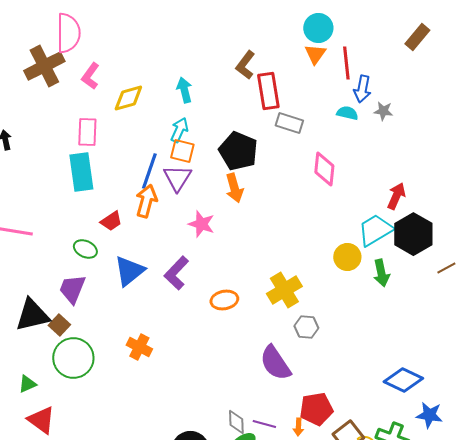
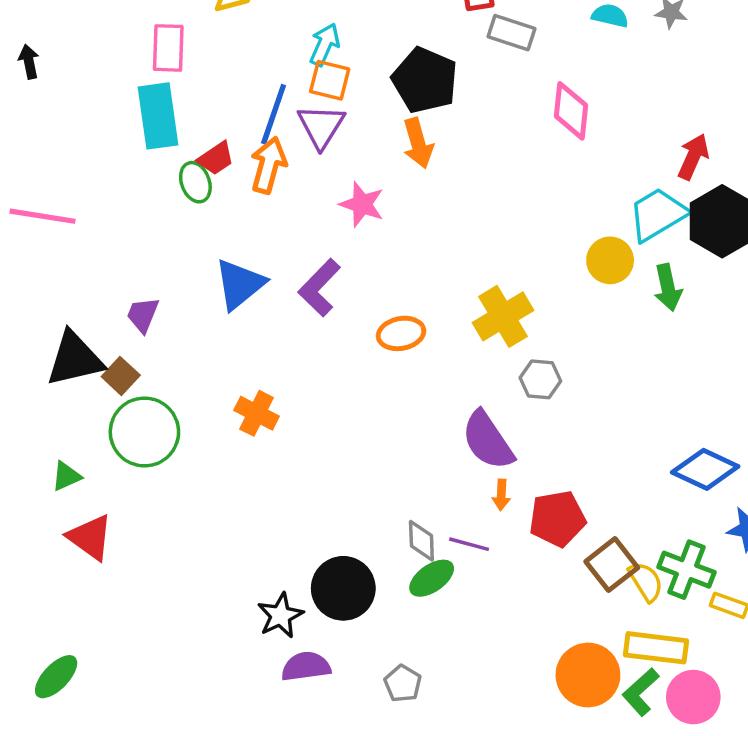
red trapezoid: (111, 221) -> (216, 158), moved
green ellipse: (85, 249) -> (195, 182), moved, turned 45
purple trapezoid: (72, 289) -> (143, 315), size x0.7
orange arrow: (298, 427) -> (501, 495), moved

